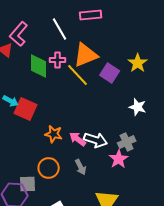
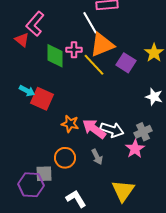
white line: (60, 29) -> (90, 23), moved
pink arrow: (78, 139) -> (94, 129), size x1.4

